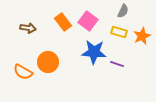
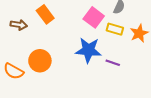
pink square: (88, 21) -> (94, 17), moved
orange rectangle: (63, 22) -> (45, 14), moved

